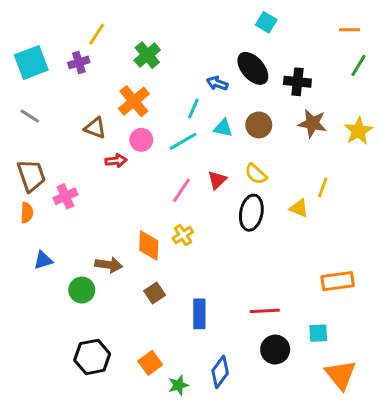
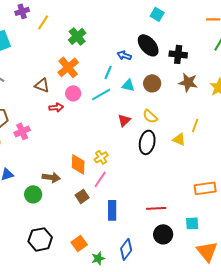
purple cross: (79, 62) -> (22, 11), moved
pink line: (181, 190) -> (100, 179), moved

